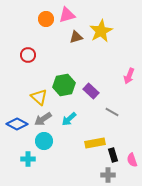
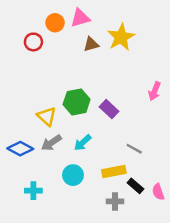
red circle: (28, 55) -> (33, 42), moved
gray line: (112, 112) -> (134, 149), moved
cyan circle: (44, 141) -> (73, 175), moved
black rectangle: (113, 155) -> (135, 186), turned -32
gray cross: (108, 175) -> (115, 201), moved

